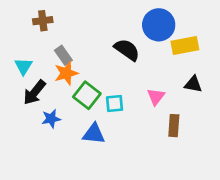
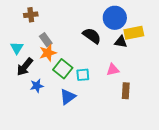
black triangle: (193, 84) -> (121, 42), moved
pink triangle: (156, 97) -> (113, 70), turned 40
blue triangle: (94, 134) -> (68, 97), turned -42

